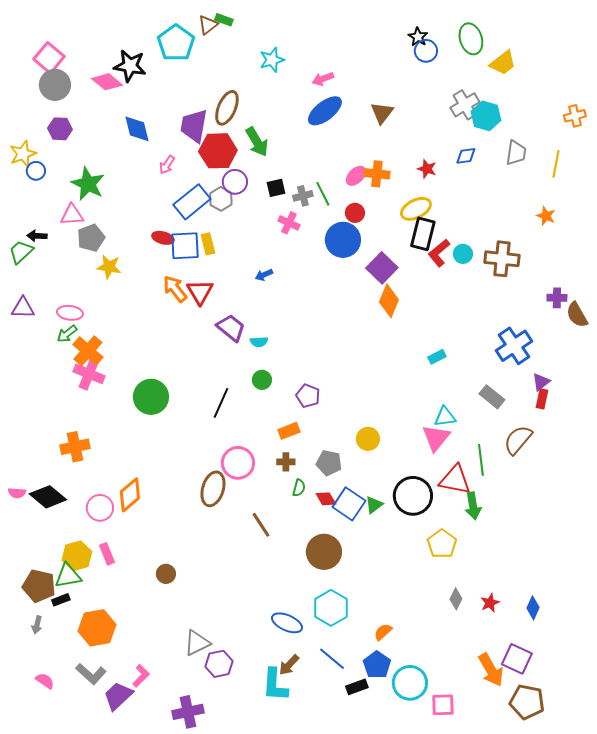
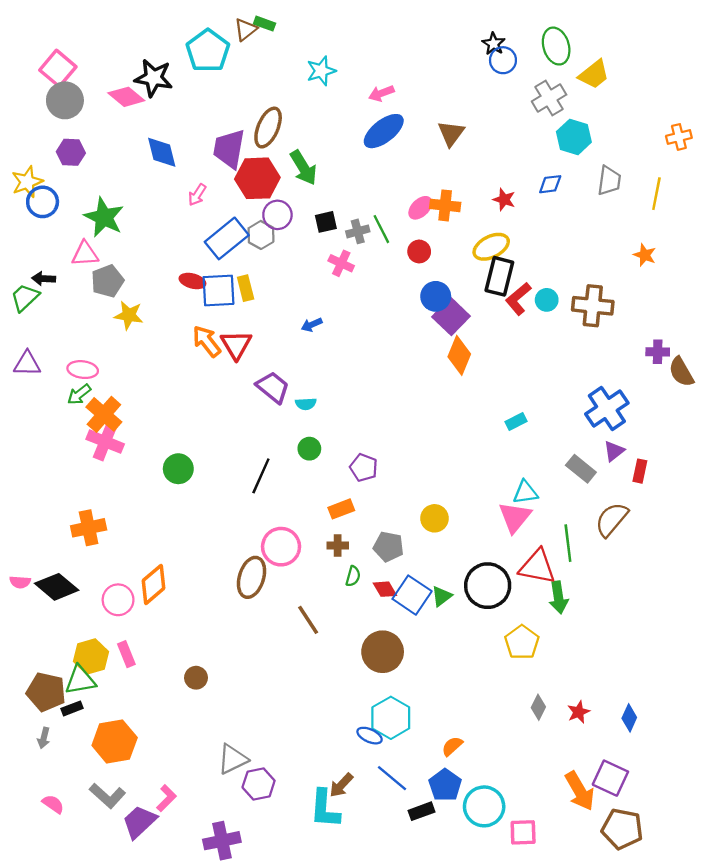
gray cross: (465, 105) -> (549, 98), moved
blue circle: (36, 171) -> (43, 202), size x1.4
blue circle: (343, 240) -> (436, 296), moved, size x0.7
purple triangle: (541, 382) -> (614, 451), moved
green circle: (151, 397) -> (178, 469), size x0.7
blue ellipse: (287, 623) -> (370, 736), moved, size x0.7

